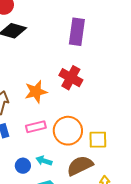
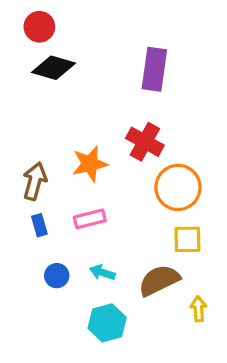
orange circle: (68, 131) -> (178, 187), moved
blue circle: (23, 166) -> (57, 276), moved

